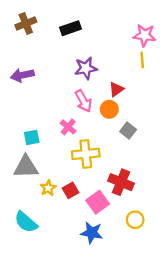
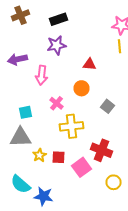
purple star: (86, 68) -> (56, 45), moved
red triangle: (116, 89) -> (90, 64), moved, turned 40
pink arrow: (83, 101) -> (42, 75), moved, turned 36
orange circle: (109, 109) -> (82, 88), moved
red square: (71, 190) -> (58, 157), turned 32
blue star: (92, 233) -> (44, 196), moved

